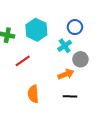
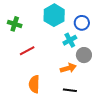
cyan hexagon: (36, 30) -> (54, 15), moved

